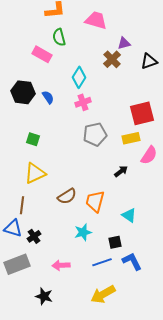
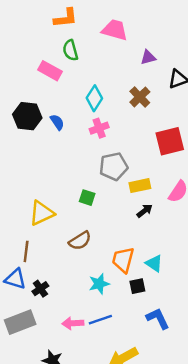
brown cross: (112, 59) -> (140, 97), moved
yellow rectangle: (131, 138) -> (140, 186), moved
green square: (33, 139) -> (87, 198), moved
orange trapezoid: (95, 201) -> (123, 260), moved
black square: (115, 242) -> (137, 286), moved
blue line: (102, 262) -> (100, 320), moved

